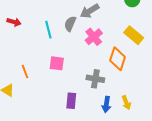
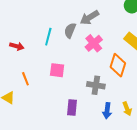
red arrow: (14, 22) -> (17, 46), moved
cyan line: (48, 30) -> (48, 37), turned 30

